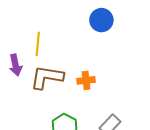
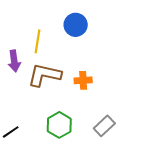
blue circle: (101, 20) -> (76, 25), moved

